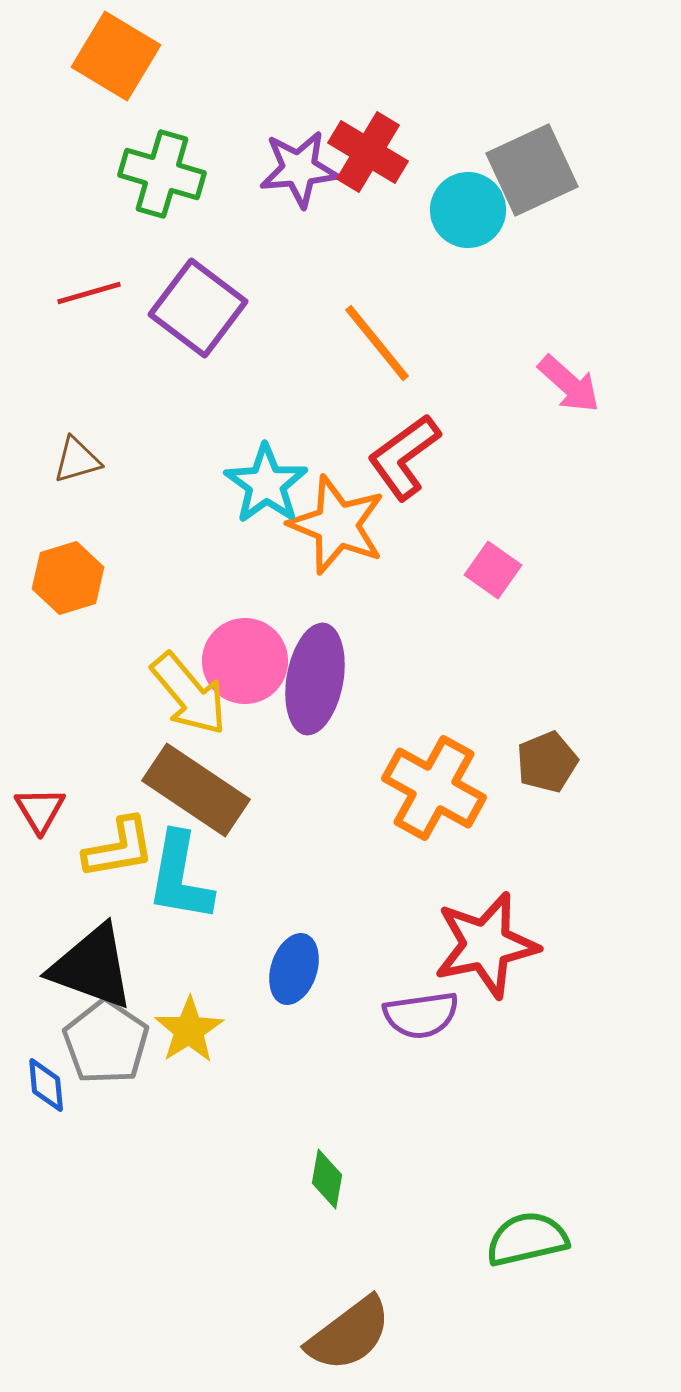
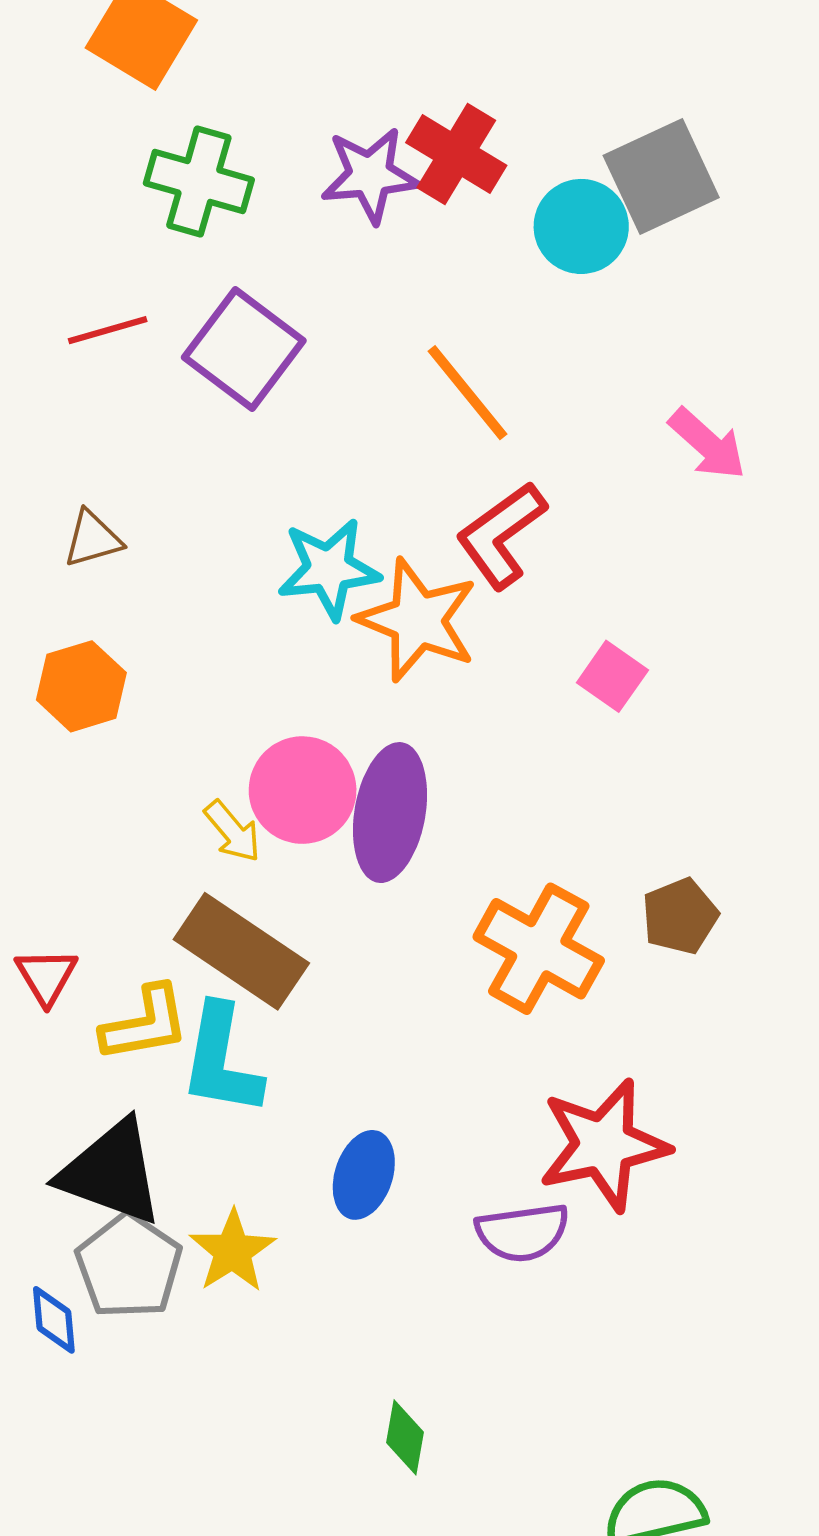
cyan star: (266, 484) -> (329, 569), turned 30
yellow arrow: (189, 694) -> (233, 831), size x0.6

